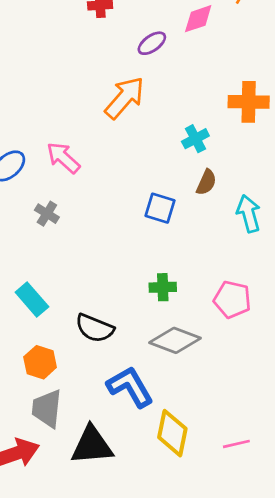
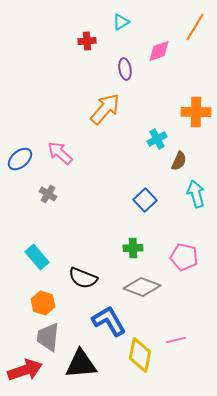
purple ellipse: (152, 43) -> (125, 69), turned -65
brown semicircle: (206, 182) -> (179, 161), moved
blue square: (160, 208) -> (145, 200), moved, turned 30
pink line: (236, 444) -> (176, 340), moved

